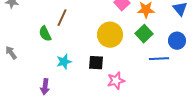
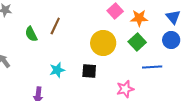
green semicircle: (45, 34) -> (31, 34), moved
blue circle: (177, 41) -> (171, 40), moved
pink star: (116, 81) -> (125, 89), moved

